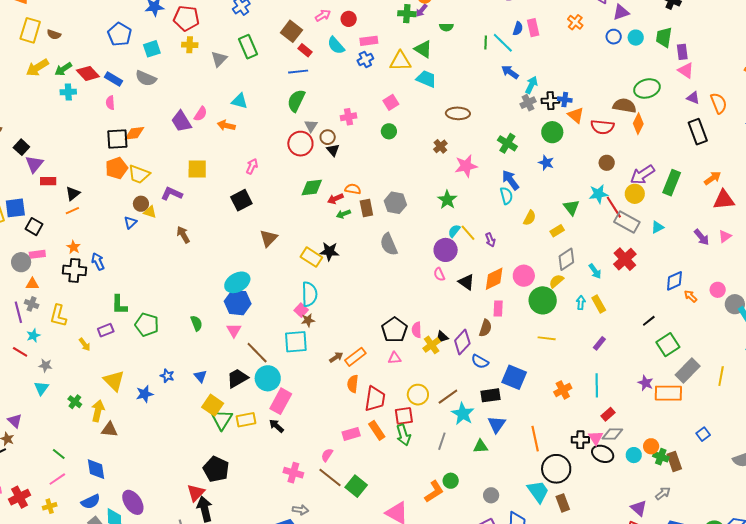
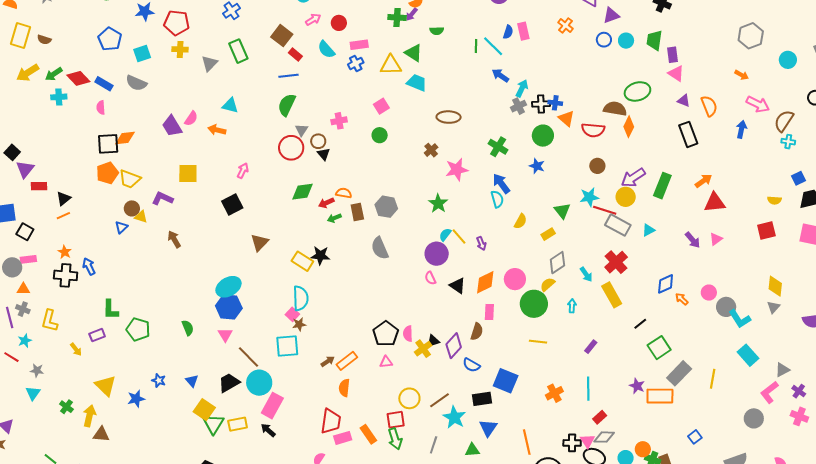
red line: (614, 207) -> (605, 210), turned -40
yellow rectangle: (599, 304) -> (612, 295), moved, size x1.4
red trapezoid: (375, 399) -> (331, 421), moved

